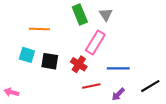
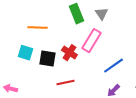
red cross: (79, 64) -> (69, 53), moved
blue line: (118, 68) -> (113, 66), turned -35
red line: (91, 86) -> (65, 83), moved

